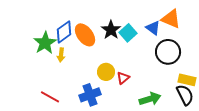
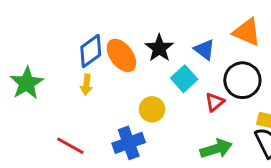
blue triangle: (153, 28) -> (205, 50), moved
cyan square: (128, 33) -> (184, 79), moved
green star: (45, 43) -> (27, 83), moved
red triangle: (123, 78) -> (215, 102), moved

